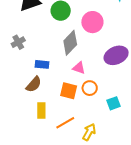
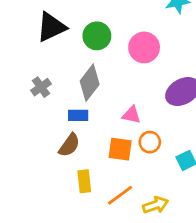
gray diamond: (70, 43) -> (90, 83), moved
yellow arrow: (89, 132) -> (156, 205), turned 48

